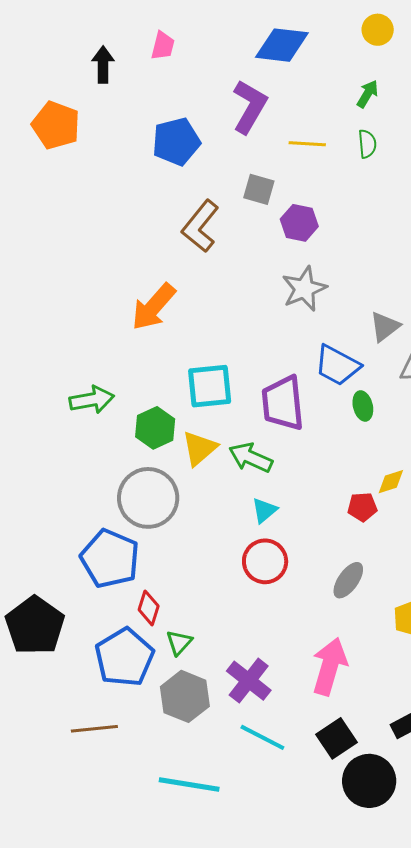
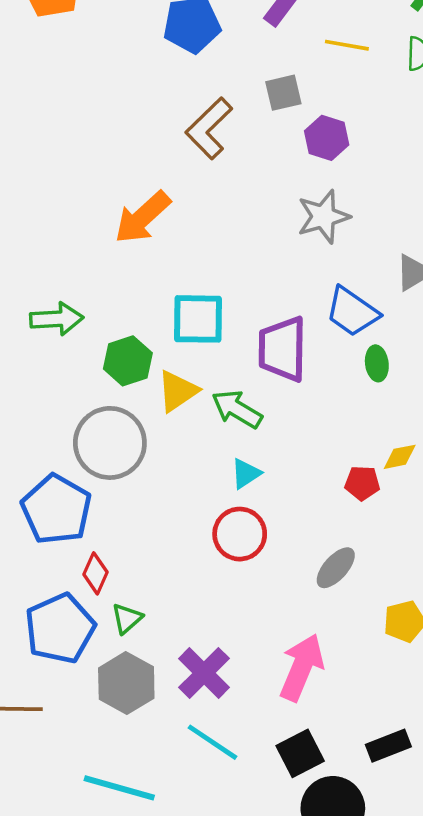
gray square: (259, 189) -> (283, 93), turned -36

